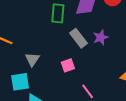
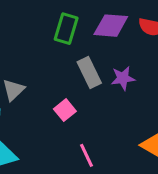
pink square: (68, 65) -> (65, 110), turned -32

